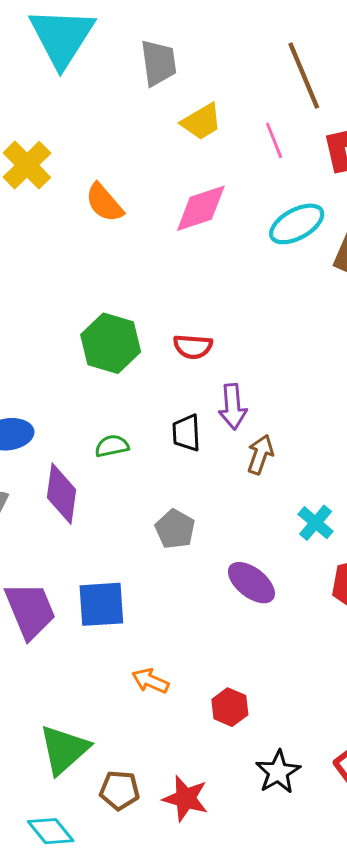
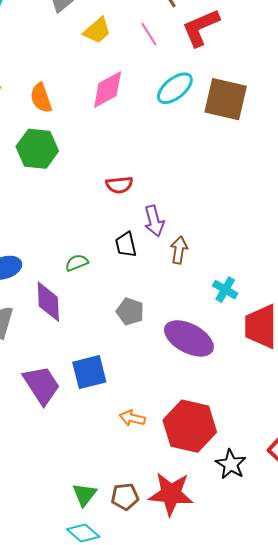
orange semicircle: (104, 203) -> (41, 98), turned 32
green hexagon: (111, 343) -> (37, 149), moved
purple ellipse: (251, 583) -> (189, 338), size x1.4
red hexagon: (230, 707) -> (190, 426), size x2.0
green triangle: (64, 750) -> (84, 495), moved, size x0.7
red star: (186, 798) -> (171, 494), size x1.4

